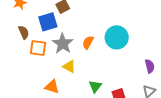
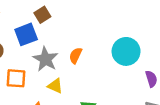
cyan circle: (117, 37) -> (126, 51), moved
orange square: (38, 48) -> (16, 78), moved

